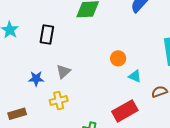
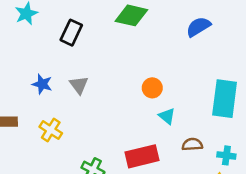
gray triangle: (63, 72) -> (79, 85), turned -42
yellow cross: (59, 101) -> (51, 130), moved, turned 30

